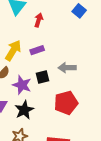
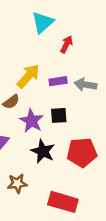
gray arrow: (67, 68) -> (85, 85), moved
black star: (24, 110) -> (43, 151), moved, turned -30

